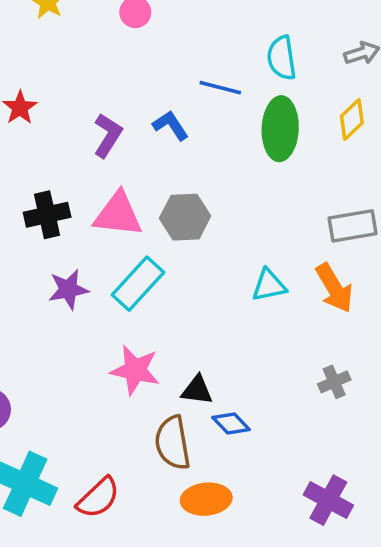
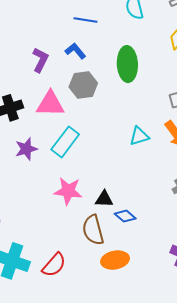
blue line: (220, 88) -> (85, 20), moved
green ellipse: (280, 129) -> (127, 64), moved
gray hexagon: (185, 217) -> (83, 85), moved

